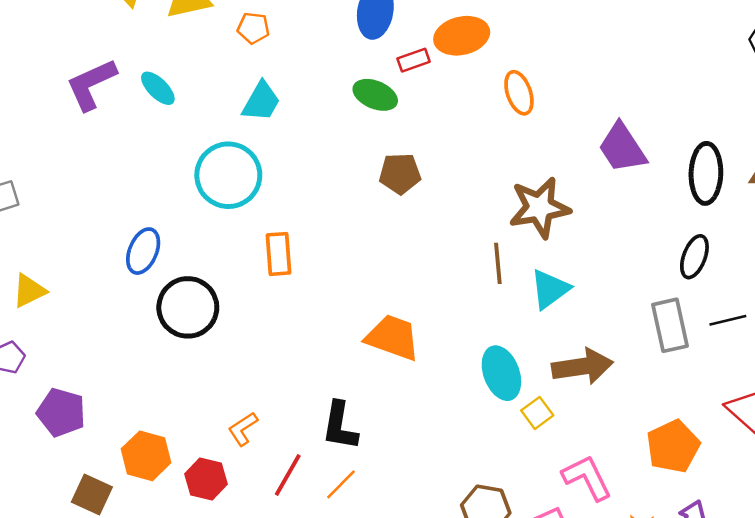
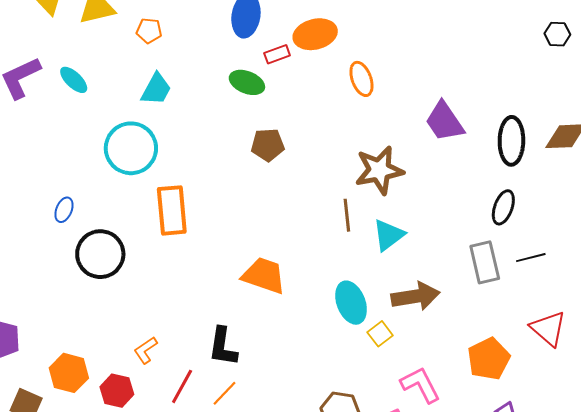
blue ellipse: (143, 251) -> (64, 210), size x0.7
orange rectangle: (278, 254) -> (172, 210), size x1.4

